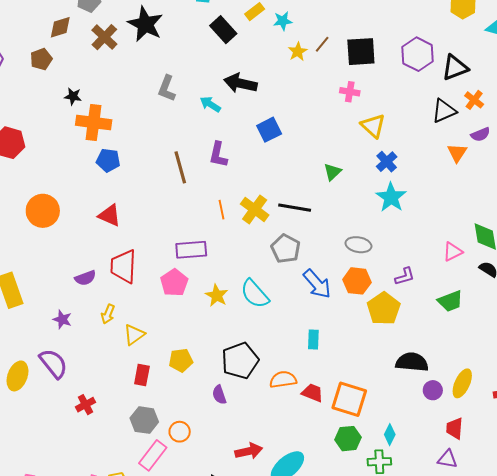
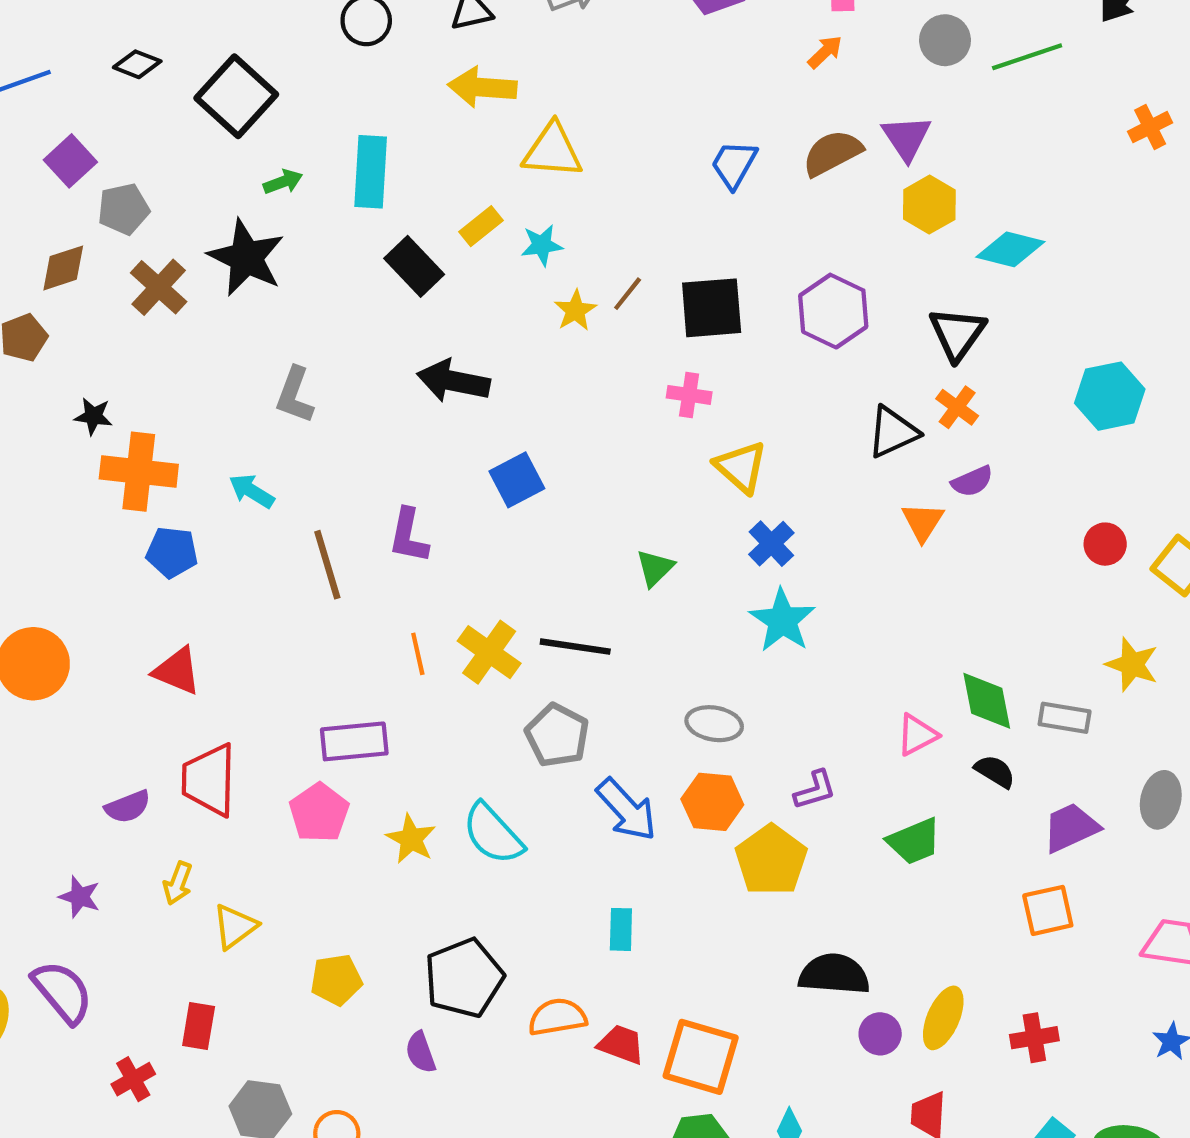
black triangle: (455, 68) -> (957, 334), moved, turned -32
cyan arrow: (210, 104) -> (252, 491), moved
red rectangle: (142, 375) -> (199, 1026), moved

